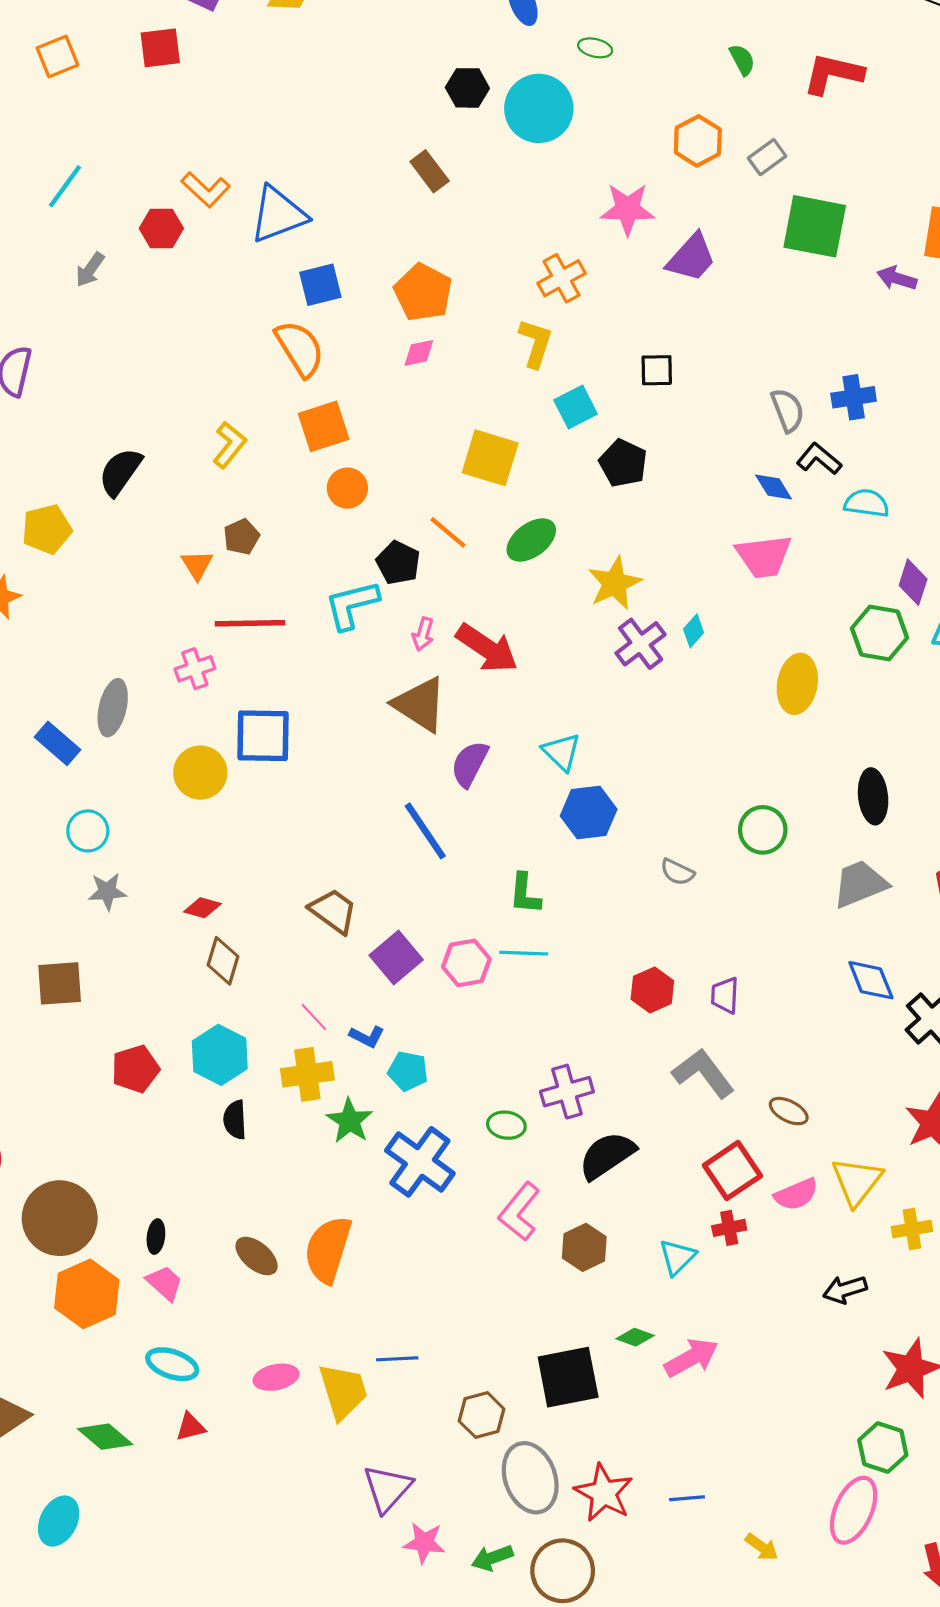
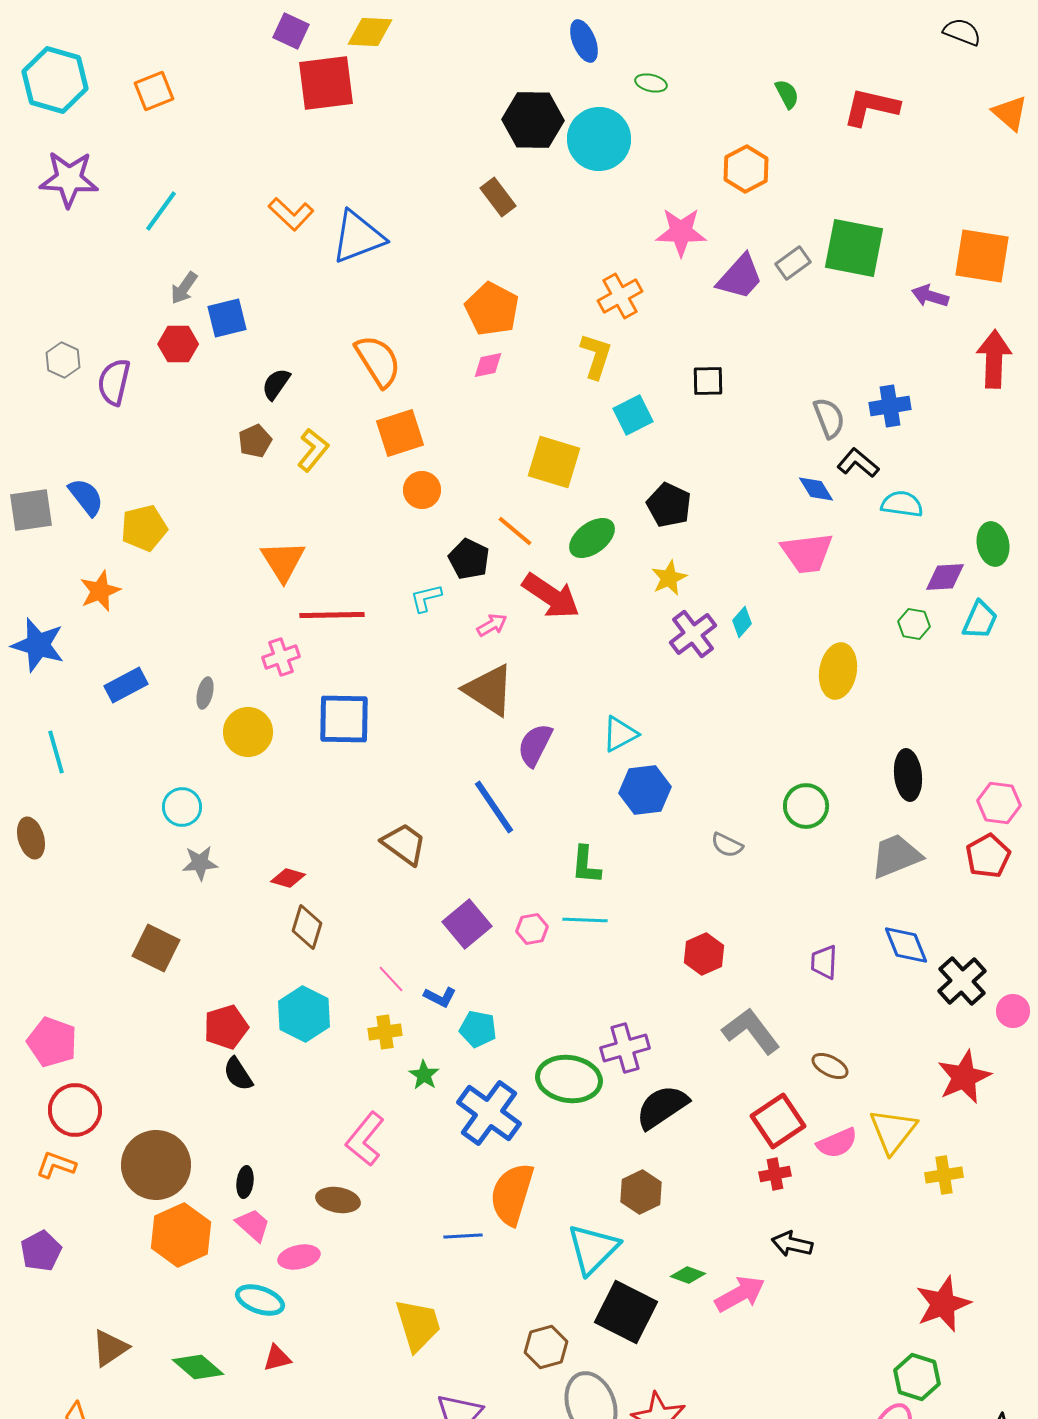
red square: (160, 48) -> (326, 83), moved, size x1.5
black hexagon: (467, 88) -> (533, 120), size x1.5
gray rectangle: (767, 157) -> (793, 263), moved
red hexagon: (161, 228) -> (178, 344), moved
blue square: (320, 285) -> (227, 318), moved
black pentagon: (623, 463) -> (669, 505), moved
black semicircle: (120, 472) -> (276, 384), moved, size x0.7
brown pentagon: (241, 537) -> (255, 441), moved
orange triangle: (197, 565) -> (283, 561), size x1.5
purple diamond: (913, 582) -> (945, 577), turned 69
yellow star: (615, 583) -> (669, 578), size x0.7
cyan L-shape: (352, 605) -> (426, 598), size x0.6
green hexagon: (880, 633) -> (914, 624), size x0.6
pink arrow: (423, 634) -> (492, 625), turned -136
red arrow: (487, 648) -> (551, 596), moved
gray ellipse: (113, 708) -> (205, 693), size x0.6
blue rectangle: (58, 743) -> (126, 685), moved, turned -69
cyan triangle: (562, 752) -> (620, 734), turned 48
yellow circle: (200, 773) -> (248, 732), moved
brown trapezoid: (333, 911) -> (404, 844), moved
pink hexagon: (466, 963) -> (532, 929), size x0.7
brown square: (60, 983) -> (156, 948), turned 30
purple trapezoid: (725, 995) -> (824, 962), moved
yellow cross: (307, 1074) -> (385, 1032), size x0.7
black semicircle: (235, 1120) -> (238, 1074), moved, turned -30
green star: (350, 1121) -> (424, 1075), size x0.7
green ellipse: (506, 1125) -> (569, 1079), size x1.8
pink L-shape: (519, 1212) -> (365, 1139), moved
orange semicircle: (328, 1250) -> (512, 1194), moved
brown ellipse: (257, 1256) -> (338, 1200), turned -30
cyan triangle: (677, 1257) -> (593, 1249), moved, size x1.5
black arrow: (845, 1290) -> (792, 1244), moved, turned 30
blue line: (397, 1359) -> (463, 1236), moved
pink ellipse: (276, 1377) -> (299, 1257), moved
black square: (568, 1377) -> (626, 1312), turned 38

